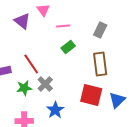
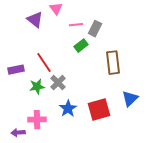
gray rectangle: (100, 30) -> (95, 29), moved
red square: (91, 95) -> (99, 110), moved, turned -30

